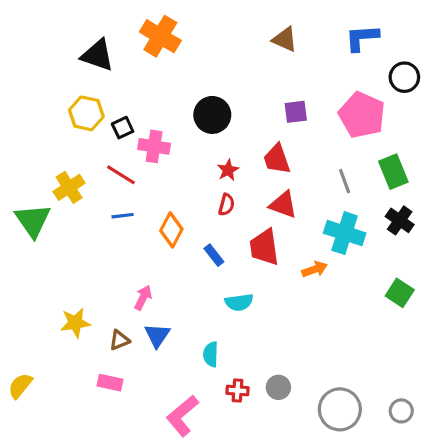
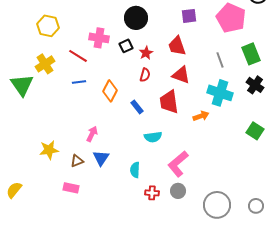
yellow hexagon: (86, 113) -> (48, 26), moved
black square: (123, 128) -> (126, 46), moved
pink L-shape: (182, 416) -> (178, 164), moved

